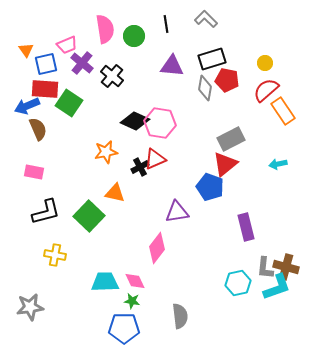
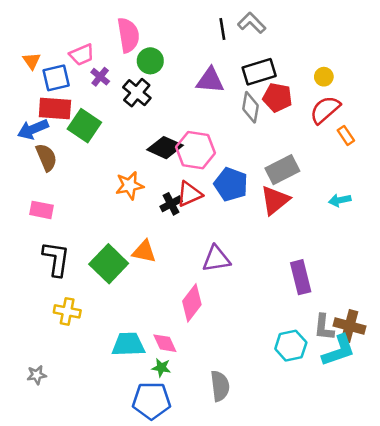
black line: (166, 24) -> (222, 29), moved
green circle: (134, 36) -> (150, 61), moved
purple cross: (82, 63) -> (100, 77), size x0.7
orange rectangle: (283, 111) -> (346, 135), size x0.6
blue pentagon: (210, 187) -> (231, 184), moved
orange triangle: (115, 193) -> (144, 252), moved
black L-shape: (46, 212) -> (56, 259), turned -68
gray star: (30, 307) -> (37, 375), size x0.6

